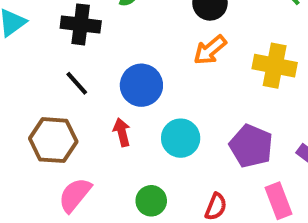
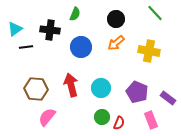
black line: (77, 83) -> (26, 47), moved, turned -56
blue circle: (141, 85) -> (81, 47), moved
red arrow: (122, 132) -> (71, 85), size x1.6
green circle: (151, 201) -> (102, 117), moved

